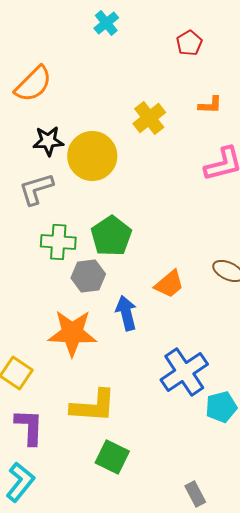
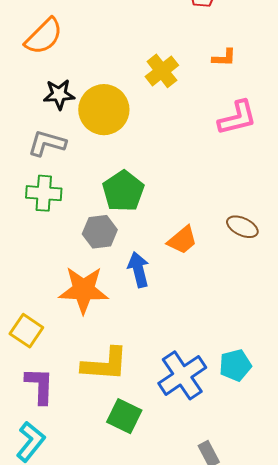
gray L-shape: (36, 189) -> (47, 143), turned 33
green cross: (58, 242) -> (44, 193), moved
blue cross: (184, 372) -> (182, 375), moved

